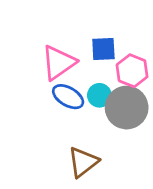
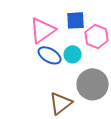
gray circle: (127, 108) -> (93, 84), moved

